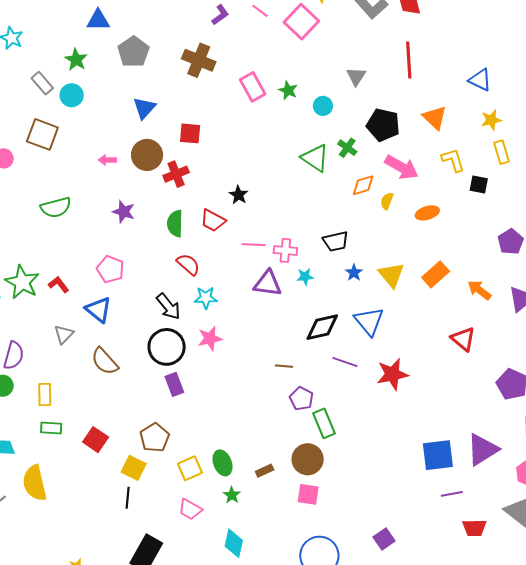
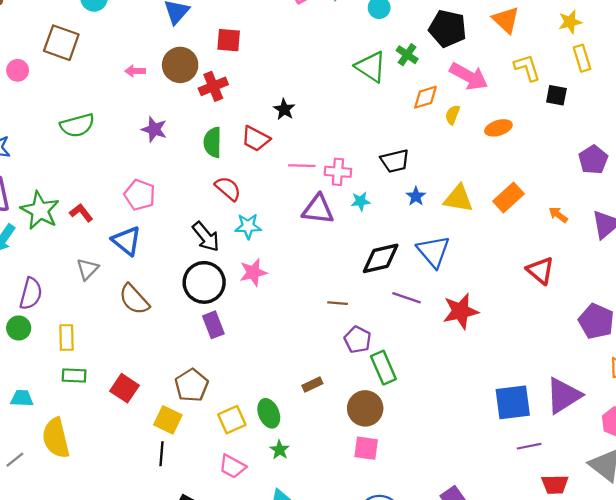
yellow triangle: (391, 275) -> (458, 198), turned -40
orange arrow: (479, 290) -> (558, 215), size x0.7
brown rectangle: (265, 471) -> (312, 385), moved

